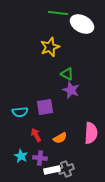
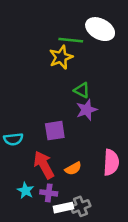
green line: (58, 13) -> (71, 40), moved
purple star: (71, 90) -> (87, 110), turned 30
cyan semicircle: (20, 112) -> (13, 139), moved
red arrow: (36, 135) -> (44, 165), size x1.6

